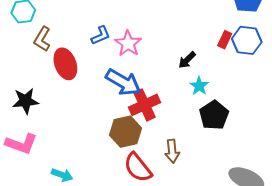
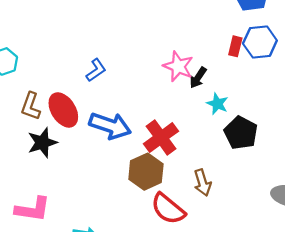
brown L-shape: (42, 39) -> (31, 106), moved
pink star: (128, 43) -> (178, 66), moved
blue arrow: (123, 82) -> (110, 126), moved
black star: (26, 101) -> (42, 143), moved

